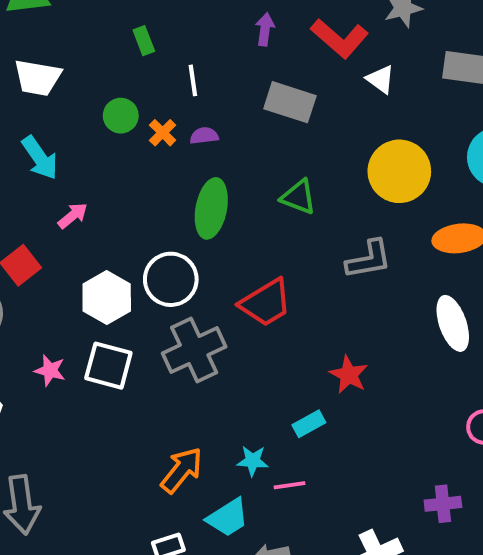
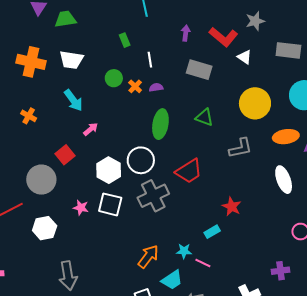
pink line: (290, 485) -> (203, 263), turned 35

